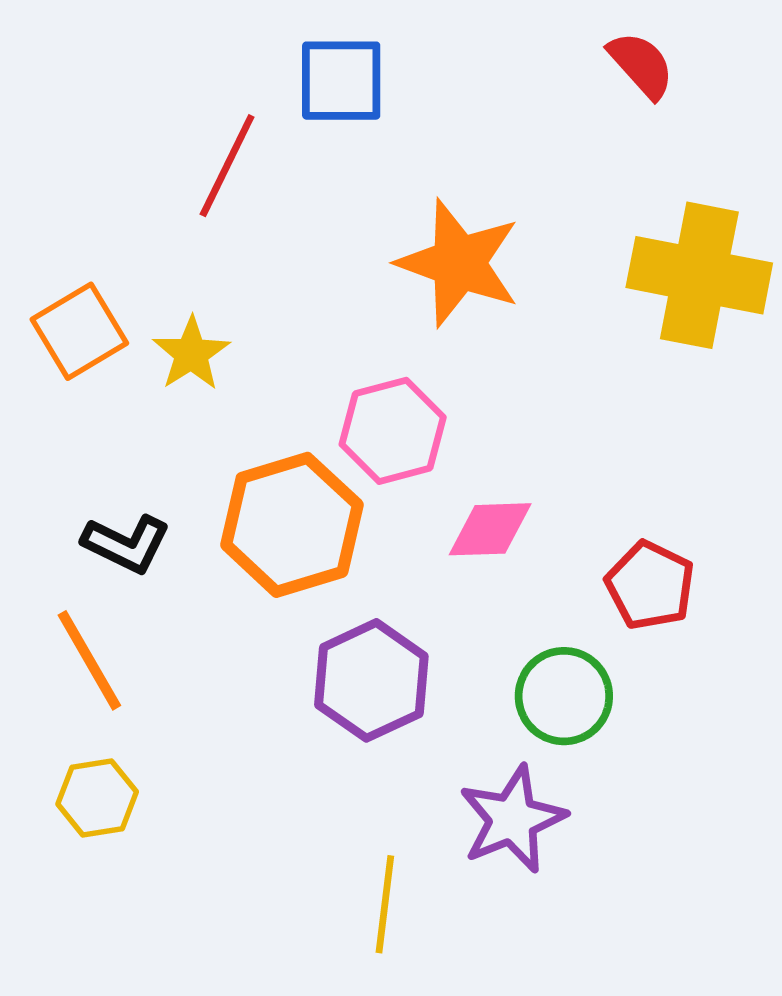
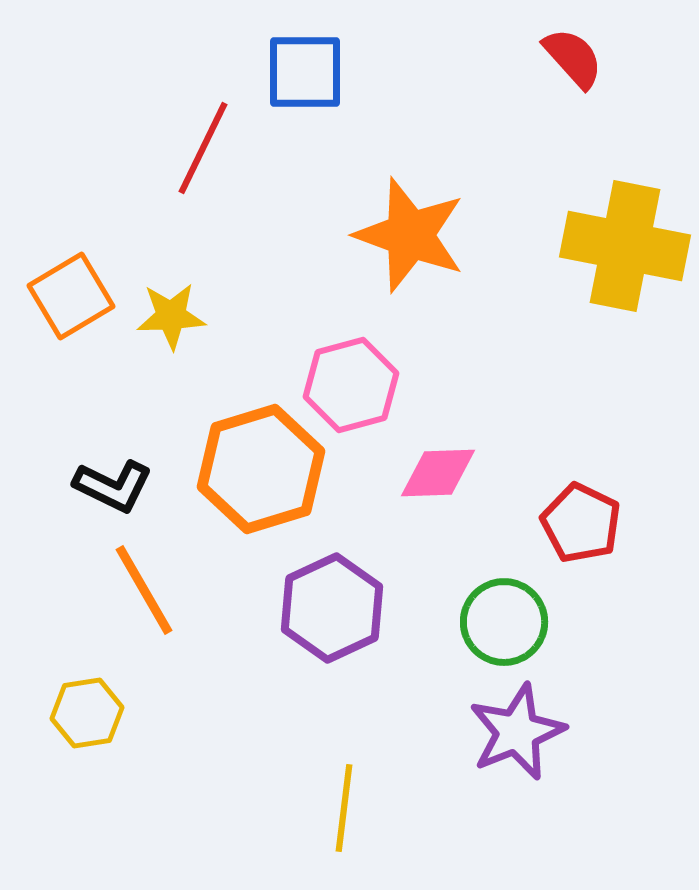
yellow star: (191, 354) -> (171, 316), turned 30
orange line: (89, 660) -> (144, 590), moved
purple star: (512, 819) -> (517, 732), moved

